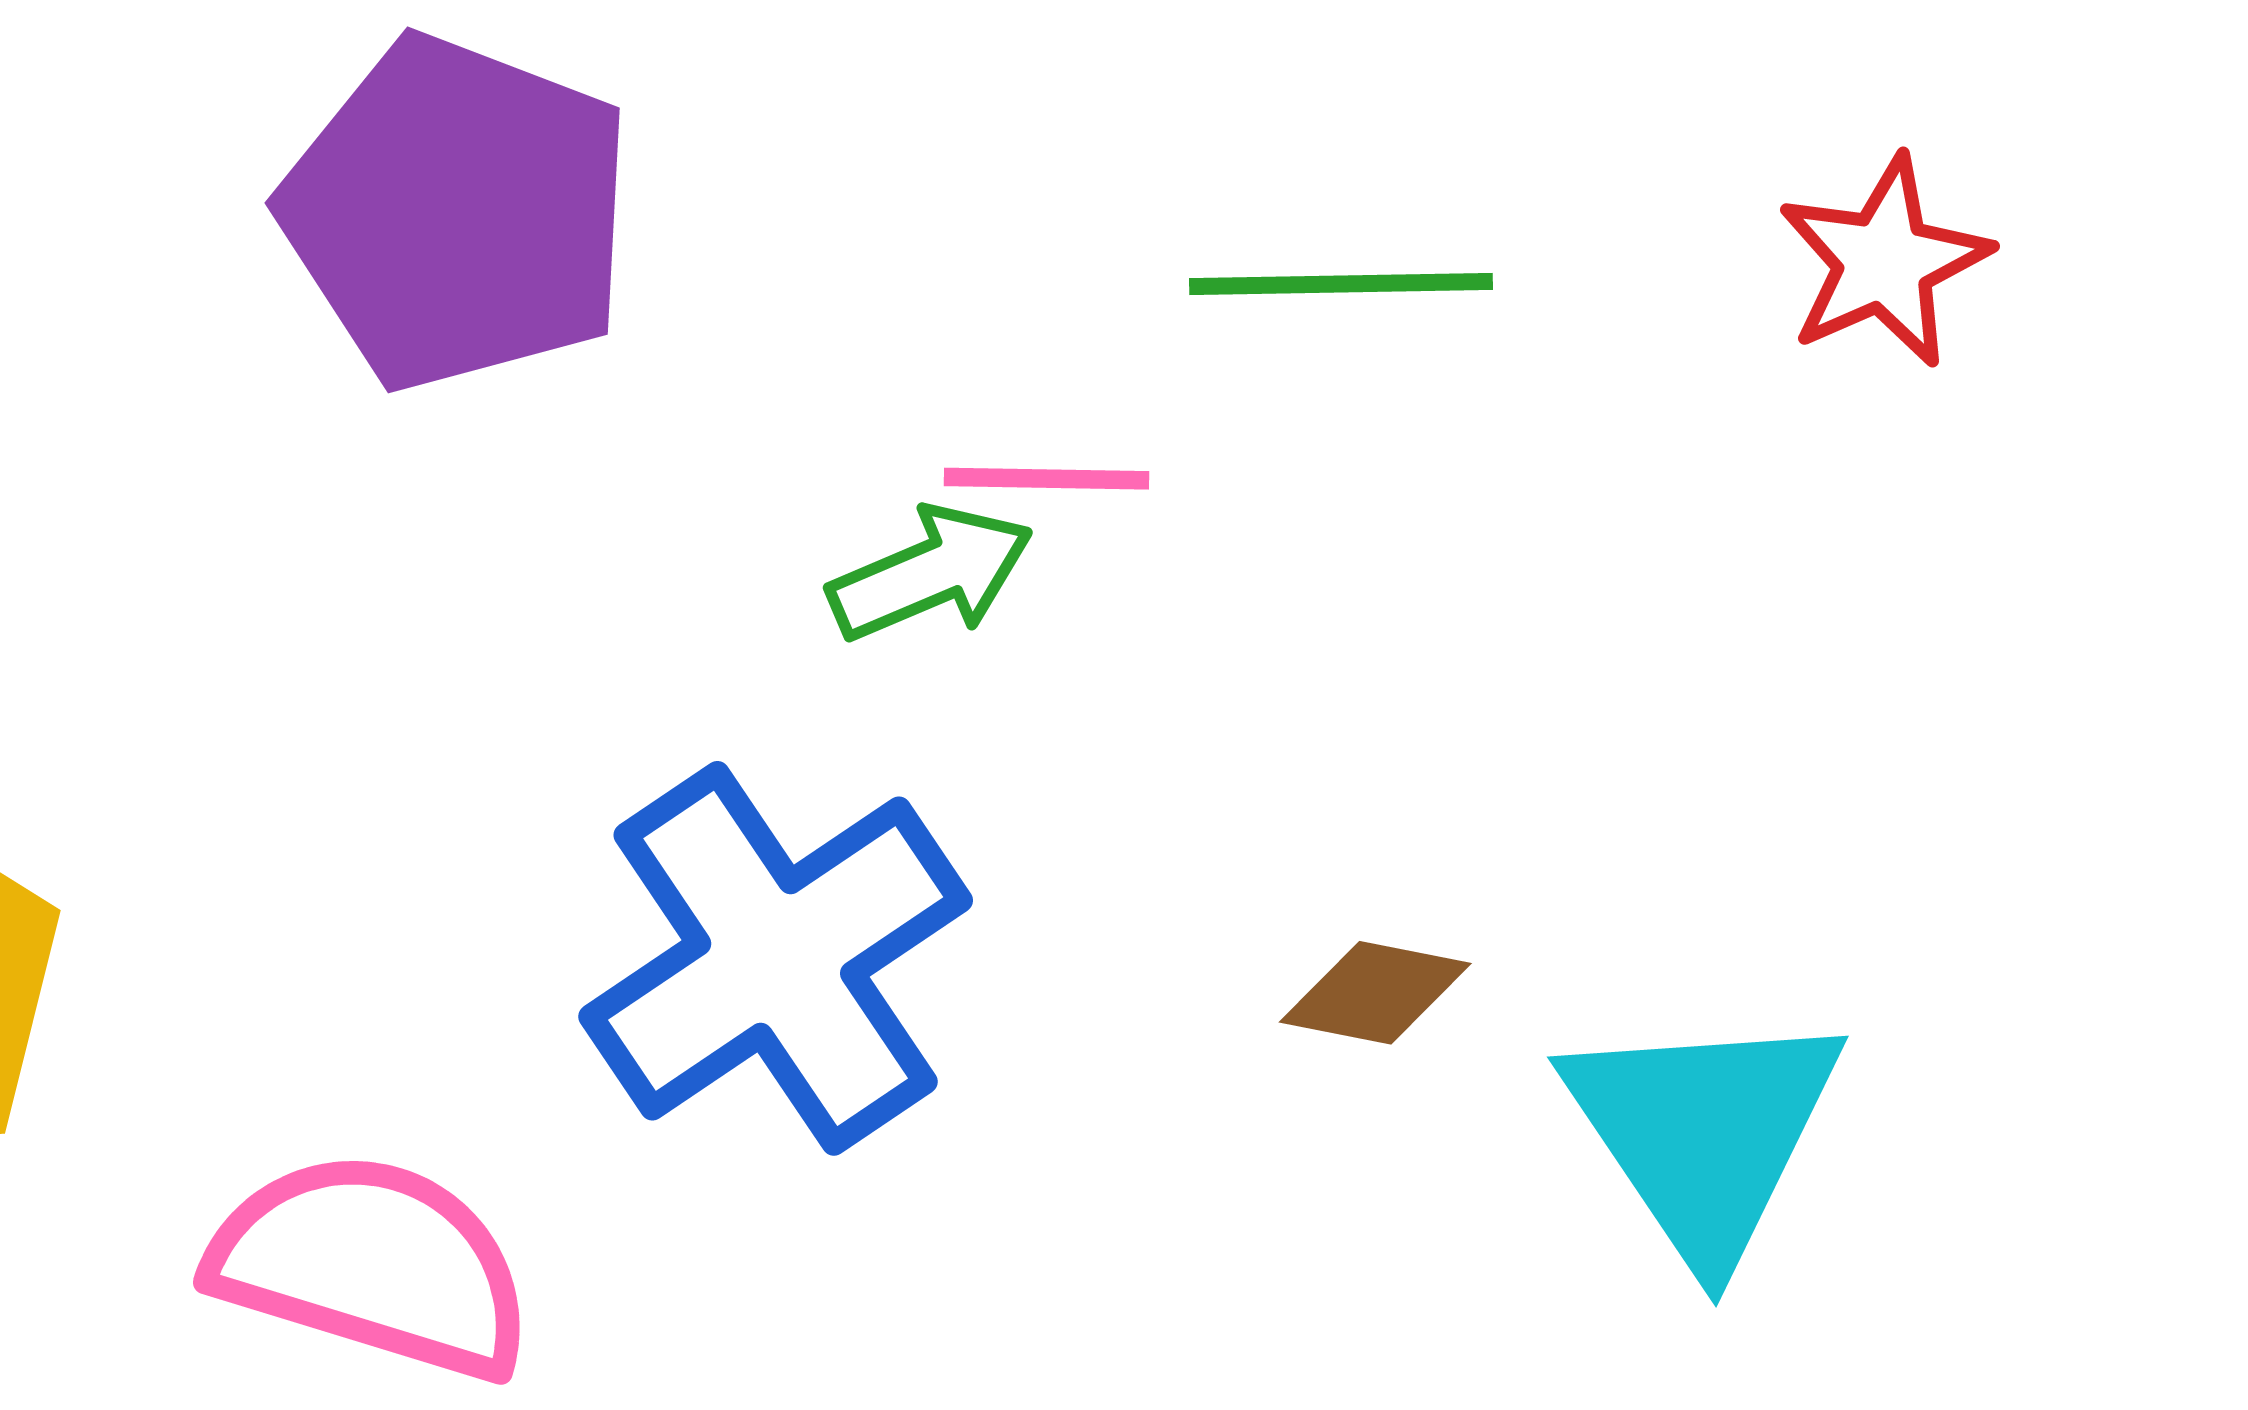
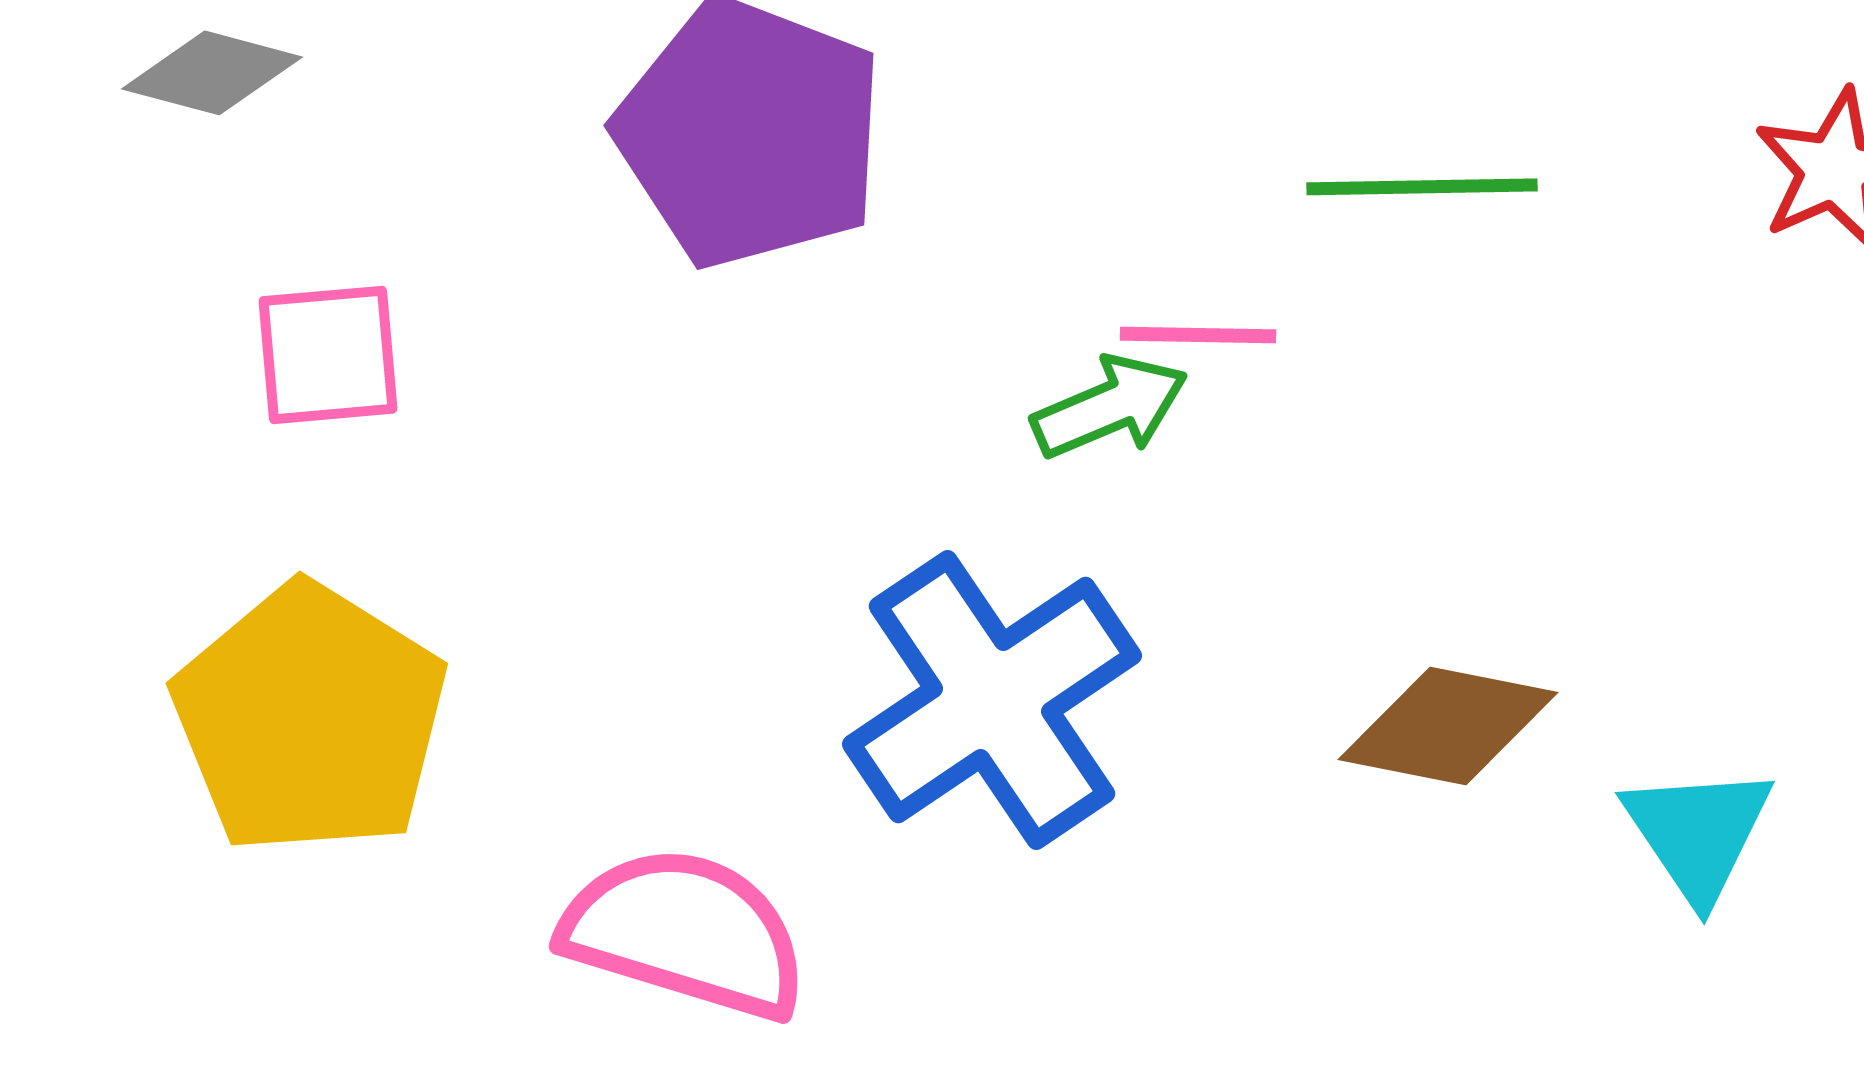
brown diamond: (1375, 993) -> (1448, 726), size x1.5
cyan triangle: (1704, 1133) -> (1698, 833), size x0.7

